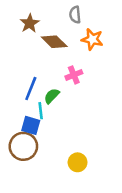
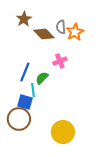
gray semicircle: (75, 15) -> (61, 27), moved
orange star: (92, 39) -> (75, 32), turned 30
yellow circle: (78, 162) -> (63, 132), size x1.5

